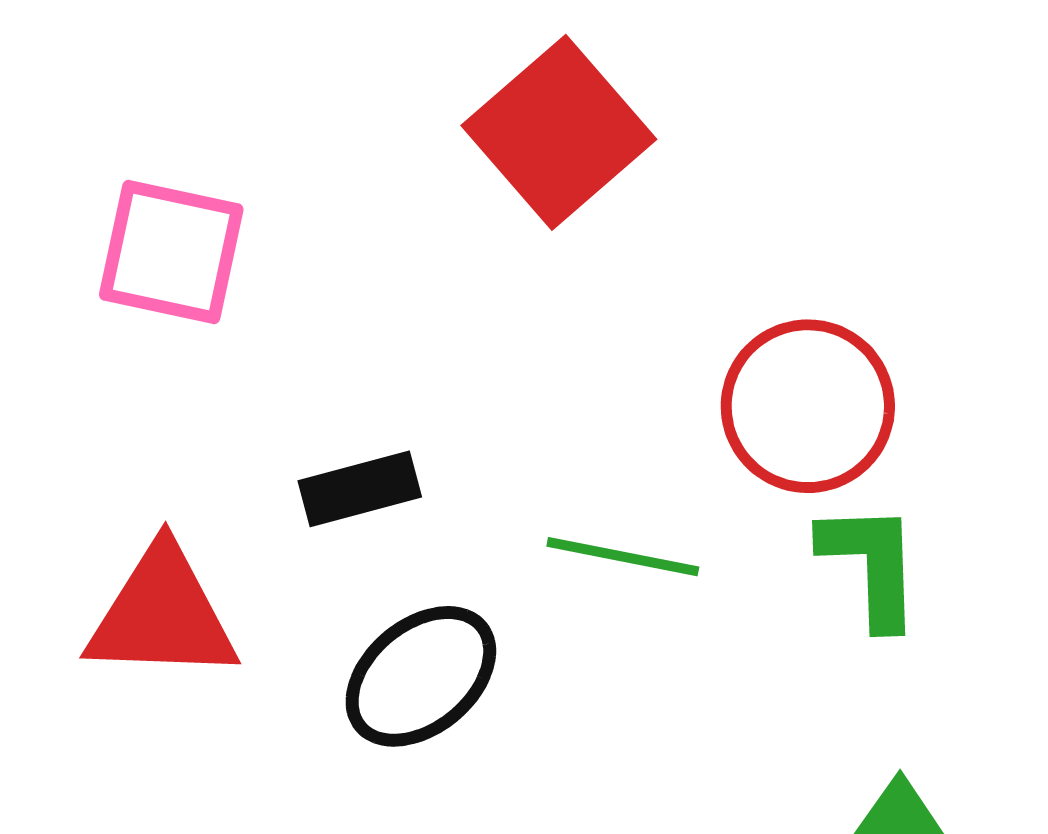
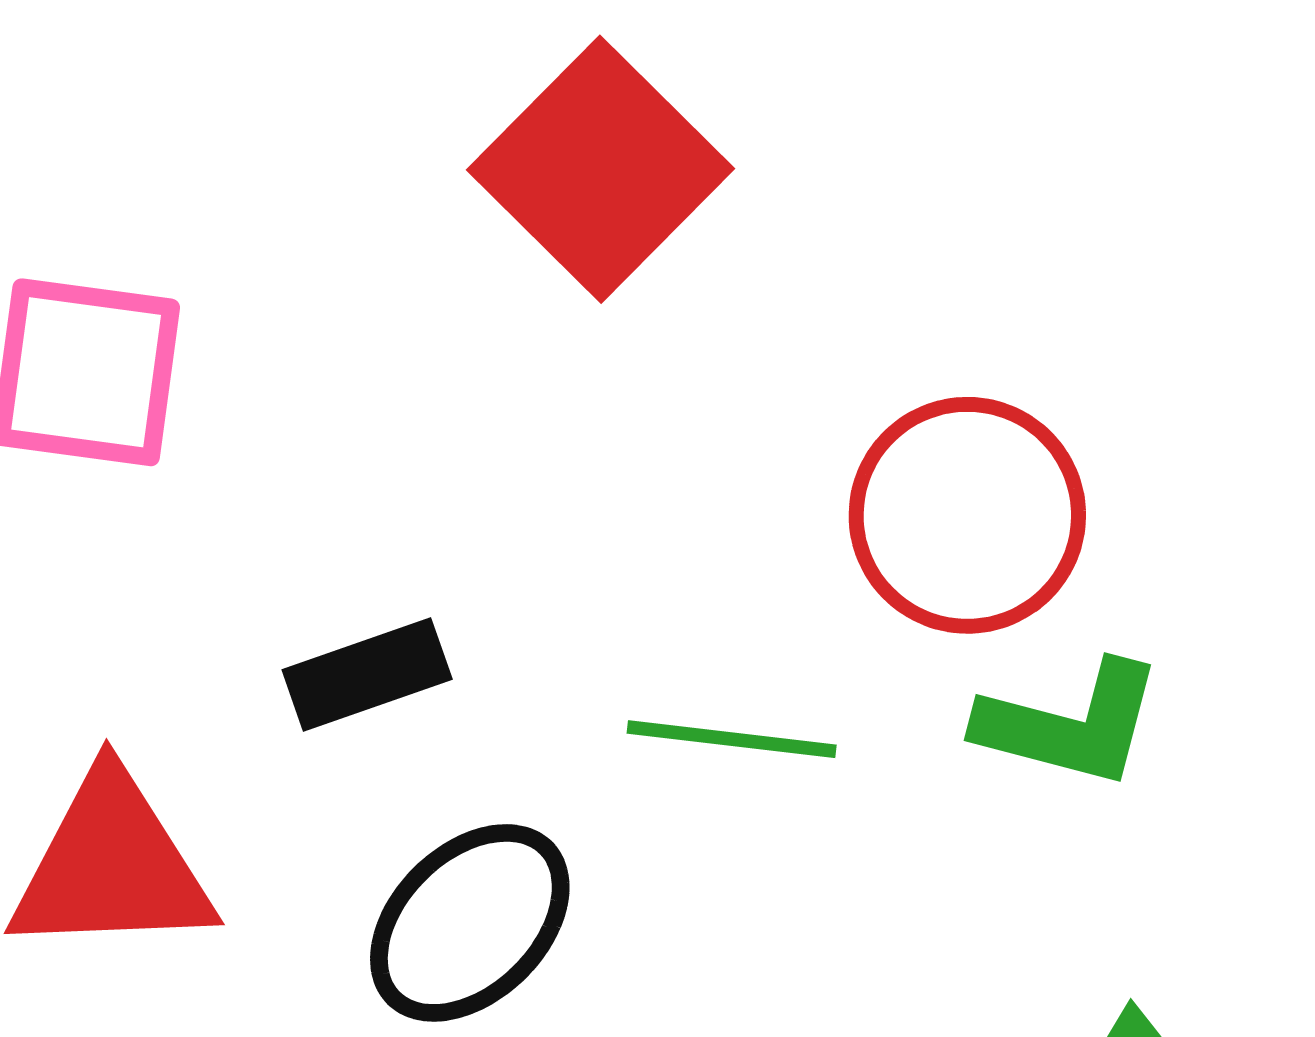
green L-shape: (871, 565) -> (1070, 724), turned 111

